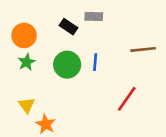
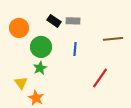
gray rectangle: (94, 16) -> (73, 21), moved
green star: (27, 62) -> (40, 68), moved
green circle: (67, 65) -> (41, 47), moved

